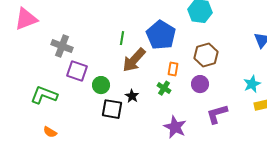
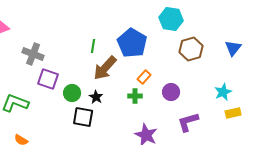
brown hexagon: (206, 55) -> (191, 49), moved
orange rectangle: (173, 69) -> (144, 77), turned 32
green cross: (164, 88) -> (135, 96), turned -32
black star: (132, 96) -> (96, 97), moved

